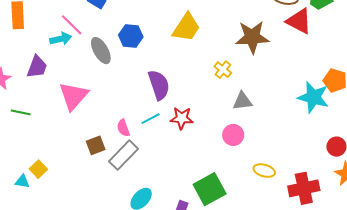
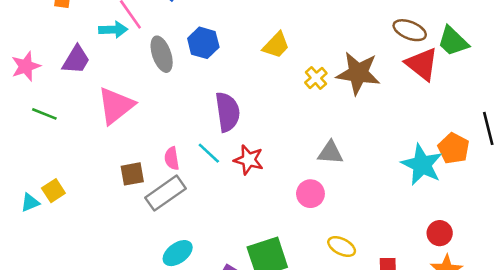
yellow trapezoid: (186, 27) -> (276, 45), size x0.7
yellow cross: (223, 70) -> (316, 78), moved
cyan line: (151, 119) -> (209, 153), turned 60
cyan triangle: (22, 181) -> (30, 203), turned -42

